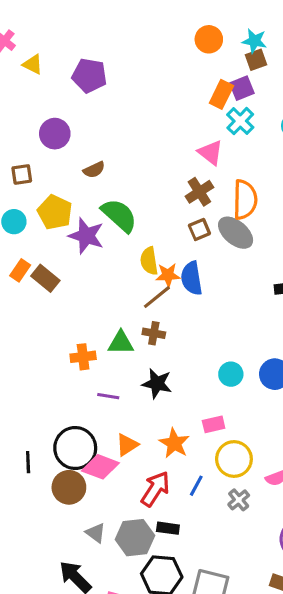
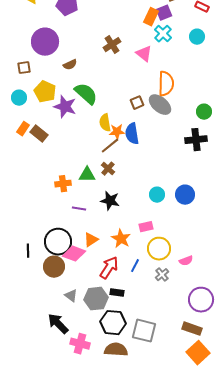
purple circle: (55, 134) -> (45, 42), size x1.4
brown cross: (199, 192) -> (112, 45), moved
brown cross: (154, 333) -> (108, 169), turned 32

